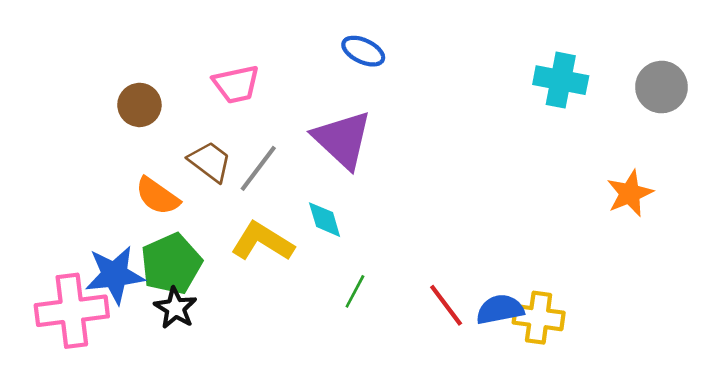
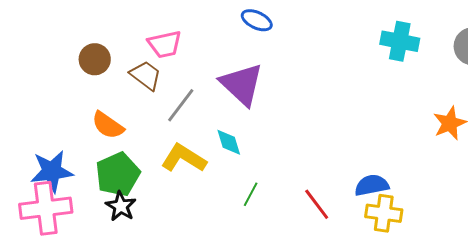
brown trapezoid: (210, 162) -> (146, 75), moved
blue star: (115, 275) -> (52, 171), moved
blue semicircle: (500, 309) -> (372, 185), moved

